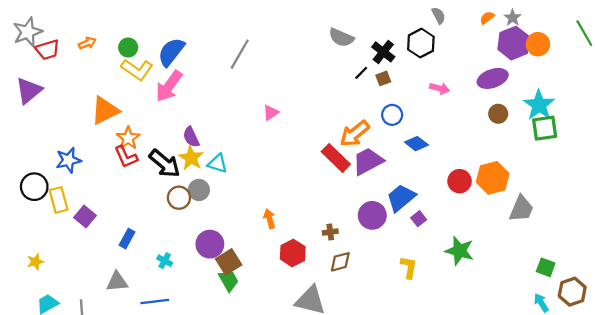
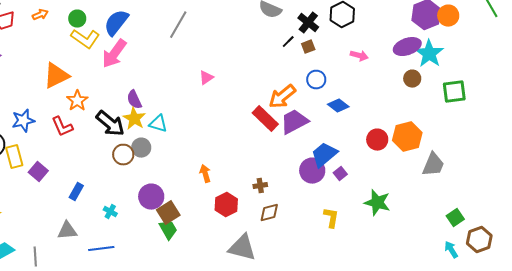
cyan star: (539, 105) -> (429, 54), moved
red L-shape: (126, 157) -> (62, 127), moved
purple circle: (372, 215) -> (312, 171), moved
green square: (546, 267) -> (455, 218), turned 36

